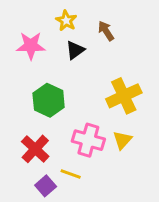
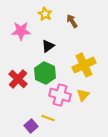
black triangle: (75, 50) -> (48, 46), moved
green hexagon: (49, 100) -> (45, 73), moved
red cross: (35, 149) -> (18, 79), moved

